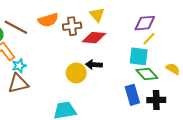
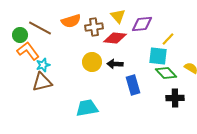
purple diamond: (145, 23) -> (142, 24), moved
yellow circle: (76, 73) -> (92, 62), moved
blue rectangle: (132, 95) -> (133, 85), moved

